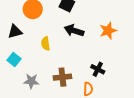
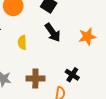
black arrow: (74, 30) -> (53, 32), turned -150

